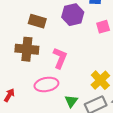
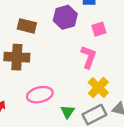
pink L-shape: (60, 58) -> (89, 57), moved

